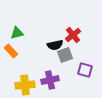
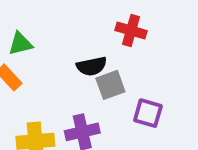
red cross: (73, 35) -> (131, 31), moved, turned -35

